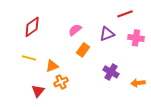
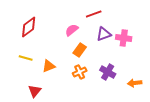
red line: (125, 14) -> (94, 14), moved
pink cross: (136, 38) -> (124, 38), moved
orange cross: (61, 82) -> (80, 72), moved

